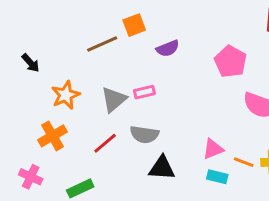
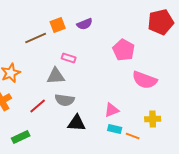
purple semicircle: (168, 48) -> (85, 24), moved
pink rectangle: (144, 92) -> (69, 58), moved, turned 32
gray triangle: (114, 99) -> (56, 76), moved, turned 36
orange line: (244, 162) -> (133, 136), moved

